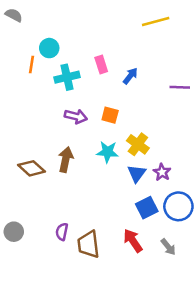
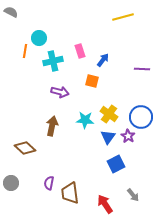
orange square: (110, 115) -> (92, 81), moved
brown diamond: (32, 168) -> (25, 148), moved
blue circle: (178, 206) -> (141, 117), moved
red arrow: (133, 241) -> (105, 204), moved

